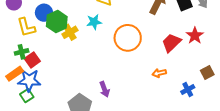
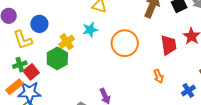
green hexagon: (57, 21) -> (57, 58), moved
red trapezoid: (171, 43) -> (169, 45), turned 130
orange arrow: (159, 73) -> (159, 76), turned -96

